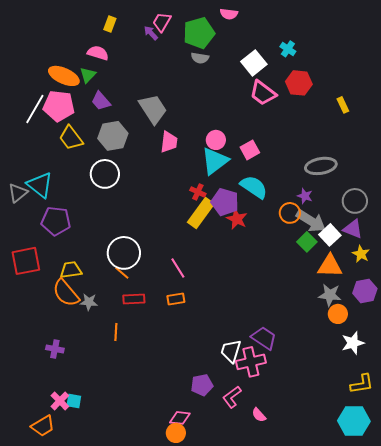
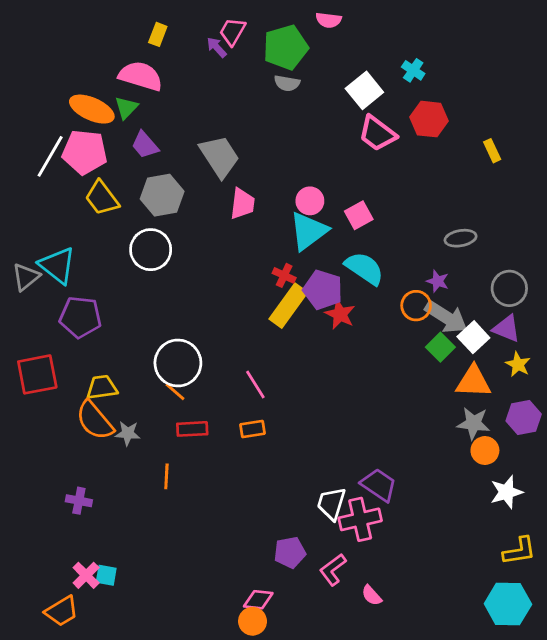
pink semicircle: (98, 53) -> (141, 76), size x1.4
gray ellipse: (321, 166) -> (461, 238), size x0.7

